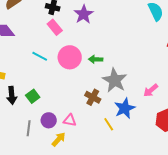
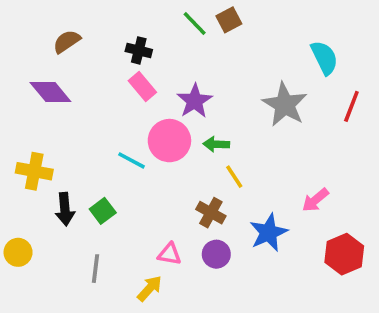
purple star: (84, 14) -> (195, 101), moved
cyan line: (40, 56) -> (132, 160), moved
gray star: (115, 80) -> (285, 105), moved
purple circle: (49, 120) -> (216, 254), moved
yellow line: (109, 124) -> (234, 177), moved

